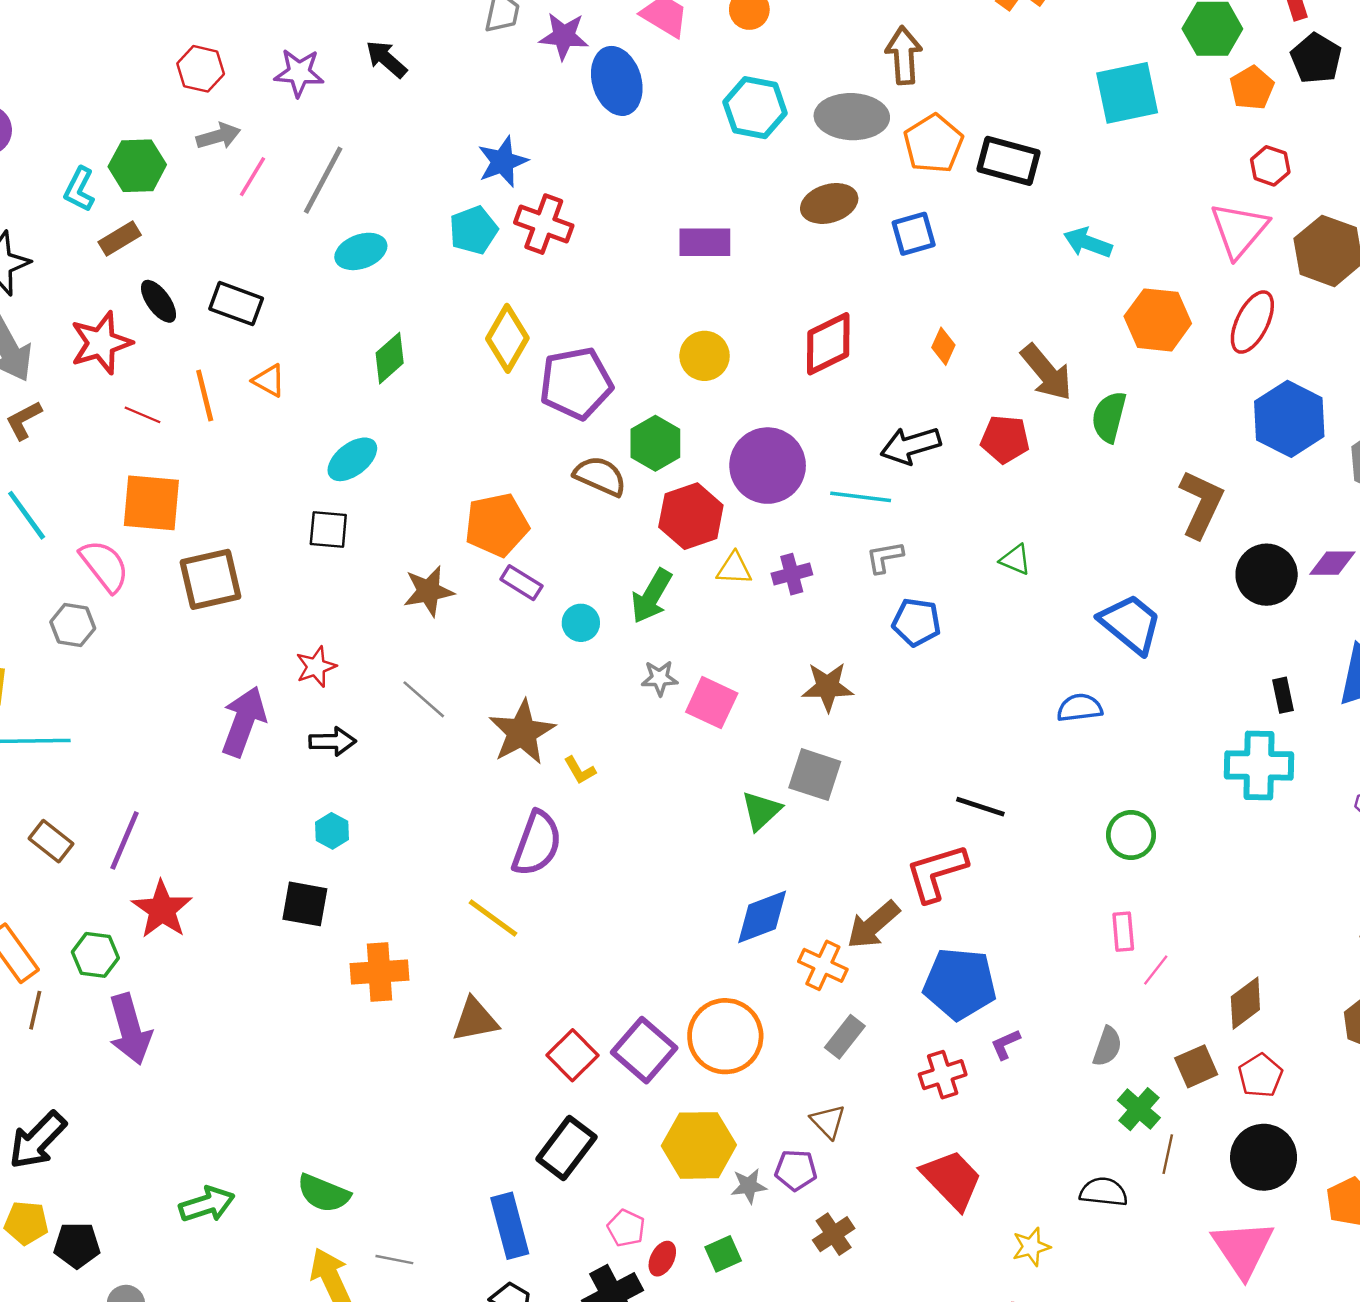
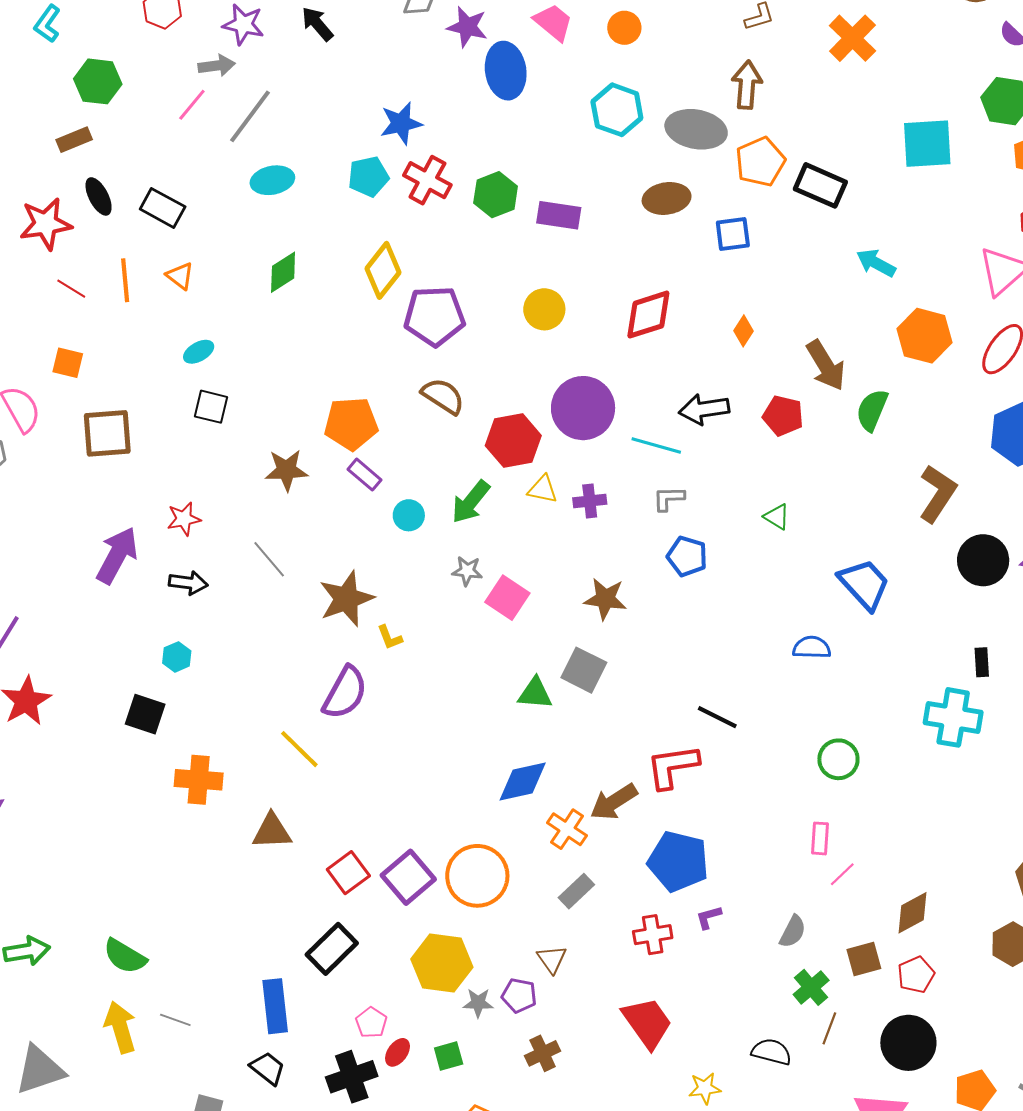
gray arrow: (218, 136) -> (217, 66), moved
cyan L-shape: (79, 189) -> (47, 24), moved
green hexagon: (655, 443) -> (496, 195), moved
cyan ellipse: (352, 459) -> (199, 352), moved, size x0.7
orange square: (151, 503) -> (68, 363), size x0.6
green triangle: (761, 811) -> (535, 693), turned 39

